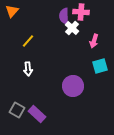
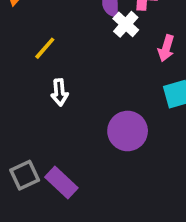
white arrow: (28, 69) -> (60, 92), moved
gray square: (17, 110) -> (25, 175), turned 35

